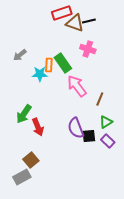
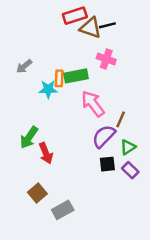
green rectangle: (63, 63) -> (76, 76), turned -66
purple semicircle: (76, 128) -> (104, 136), moved, turned 65
gray rectangle: (22, 177) -> (63, 210), moved

